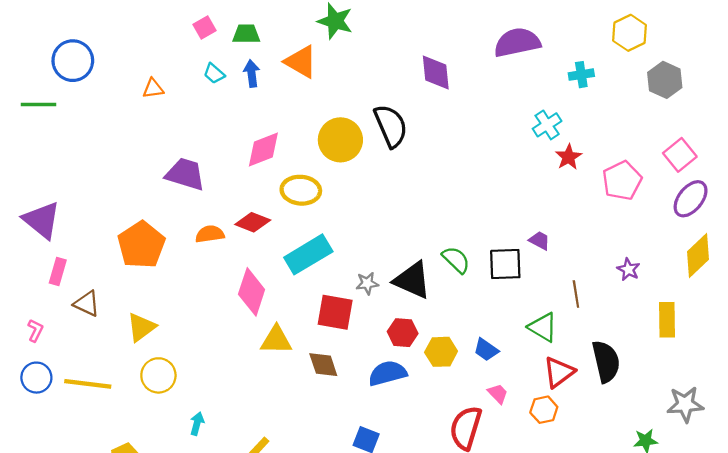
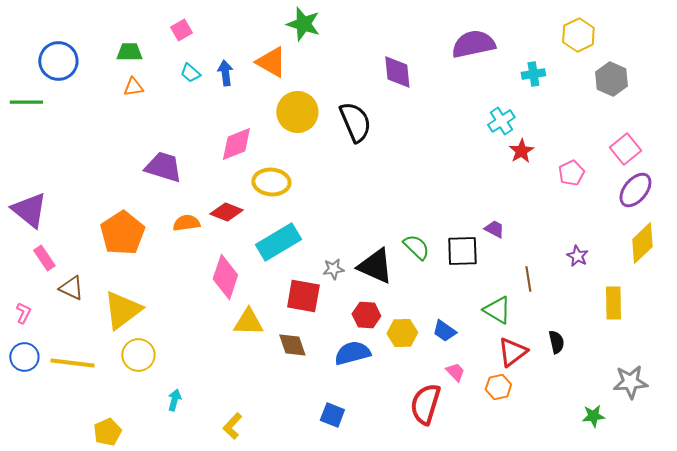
green trapezoid: (246, 34) -> (129, 52), moved
yellow circle: (340, 140) -> (297, 112), moved
pink pentagon: (622, 181) -> (571, 173), size x0.7
pink rectangle: (58, 272) -> (44, 258), turned -50
yellow triangle: (141, 327) -> (122, 310), size x1.4
black semicircle: (606, 361) -> (556, 342), size x0.6

